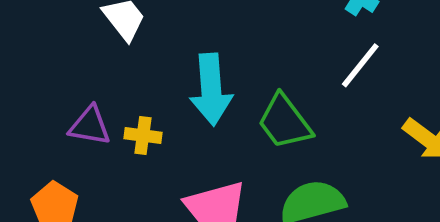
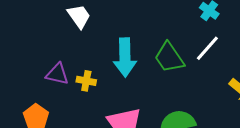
green trapezoid: (285, 122) -> (169, 57), moved

